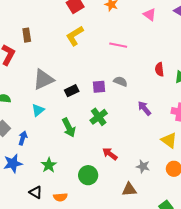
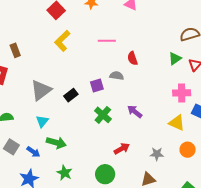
red semicircle: (159, 69) -> (132, 58), moved
purple arrow: (144, 108) -> (135, 112), moved
green arrow: (69, 128) -> (56, 143), moved, turned -36
blue arrow: (23, 138) -> (33, 152), turned 120
red arrow: (110, 154) -> (122, 149), turned 126

